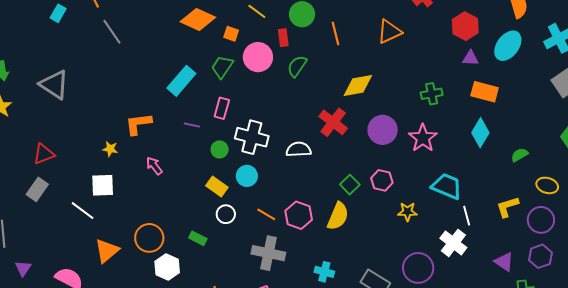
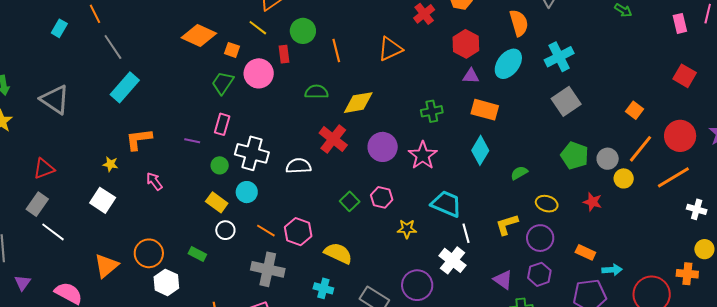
green semicircle: (297, 66) -> (316, 92), moved, turned 55
cyan rectangle: (181, 81) -> (125, 87), moved
white square: (103, 185) -> (103, 200), turned 35
white line: (83, 211) -> (53, 232), moved
yellow semicircle: (338, 216) -> (338, 253), moved, turned -88

